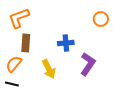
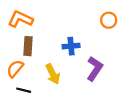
orange L-shape: (19, 18) -> (20, 19), turned 45
black line: (12, 84) -> (24, 90), moved

